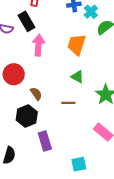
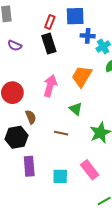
black rectangle: (27, 21) -> (49, 44), moved
pink arrow: (38, 45) -> (50, 86), moved
cyan square: (79, 164) -> (60, 176), moved

